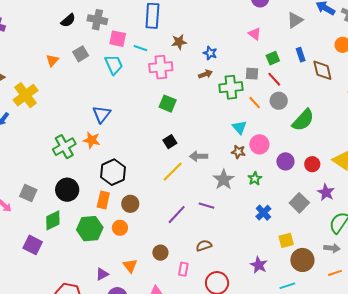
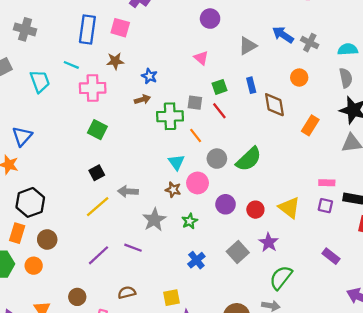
pink square: (118, 39) -> (120, 28), moved
gray circle: (279, 101) -> (217, 159), moved
yellow square: (286, 240) -> (171, 298), moved

